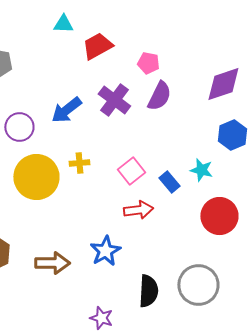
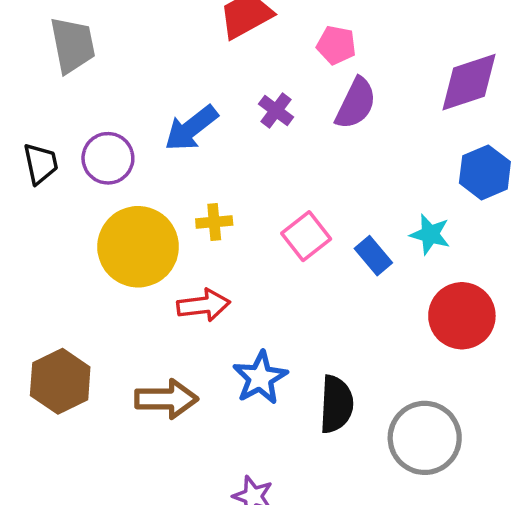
purple cross: (114, 100) -> (276, 110), size x0.6
red arrow: (138, 210) -> (204, 305), moved
black semicircle: (148, 291) -> (336, 404), moved

